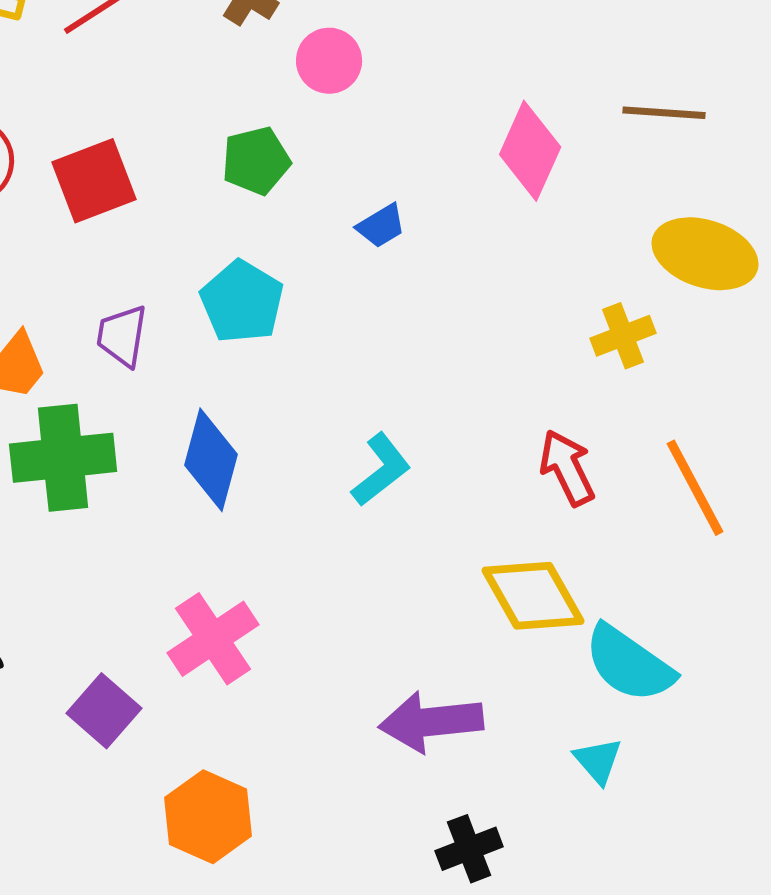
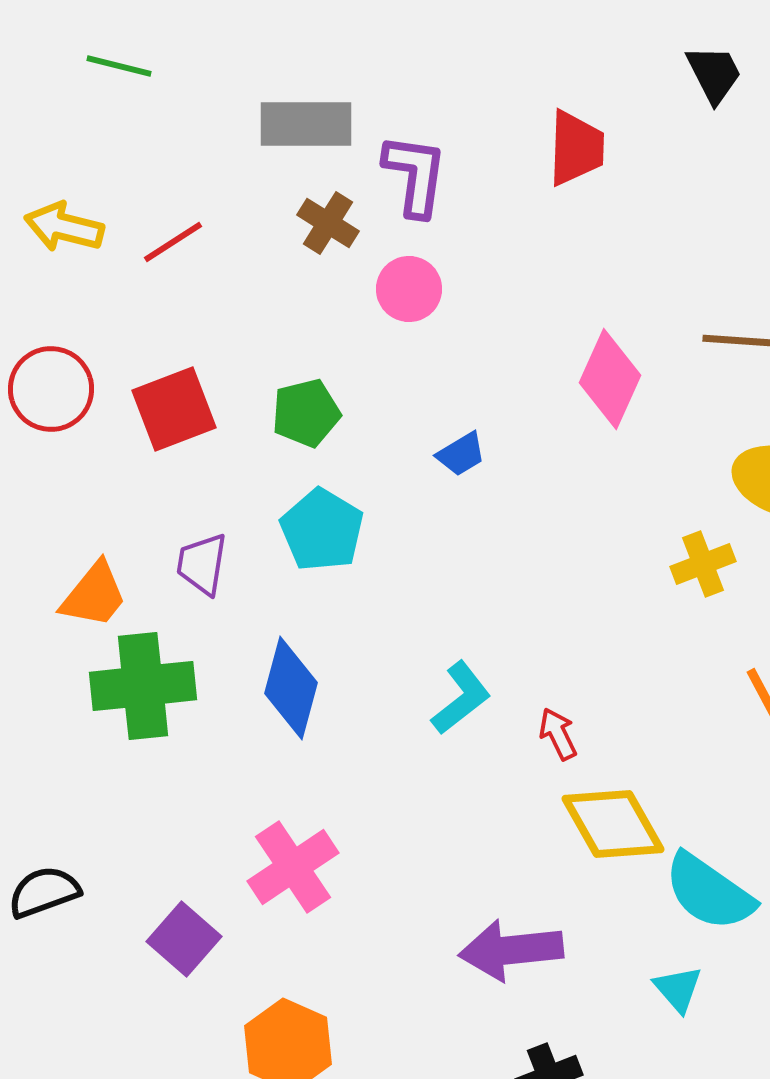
green pentagon: (256, 161) -> (306, 413), moved
red arrow: (567, 468) -> (558, 734), moved, size x0.7

